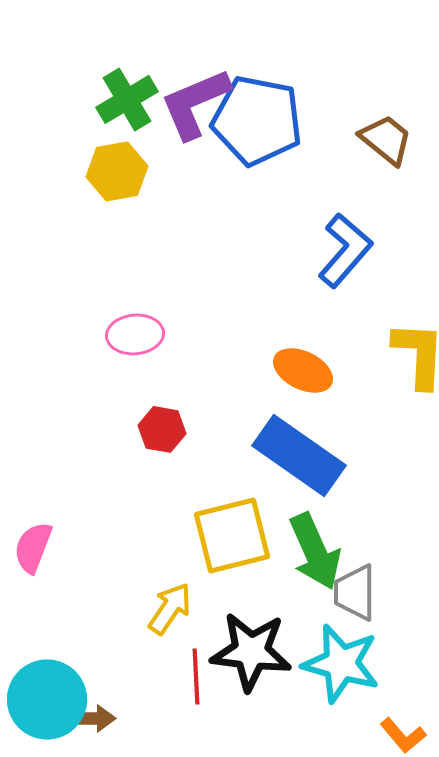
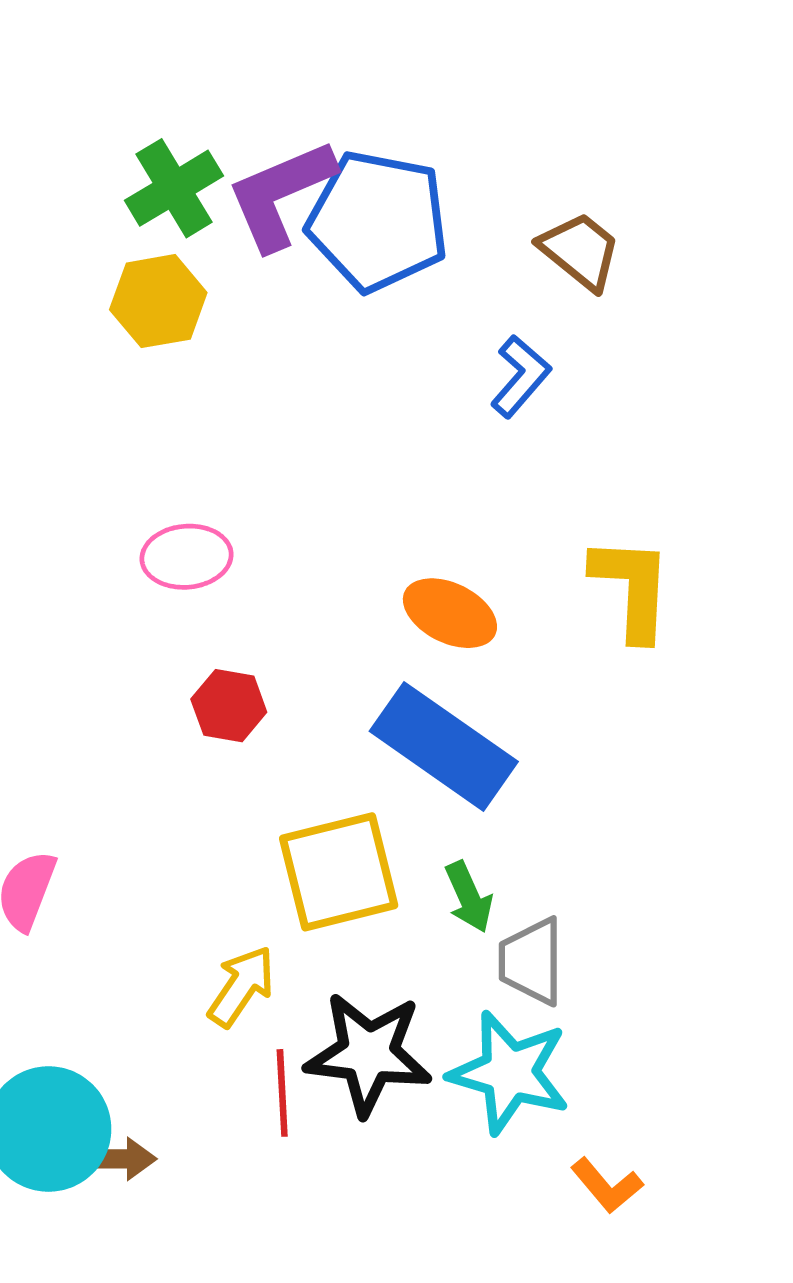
blue L-shape: (345, 250) -> (521, 376), moved, size x0.7
green arrow: (315, 551) -> (469, 897), size x0.6

